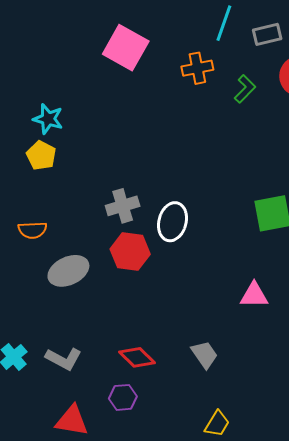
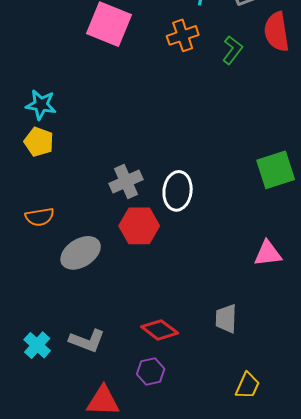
gray trapezoid: (204, 355) -> (226, 319), turned -136

